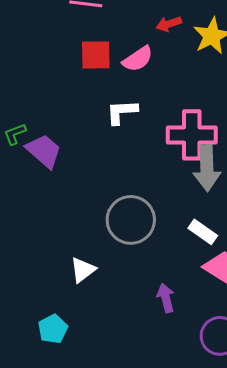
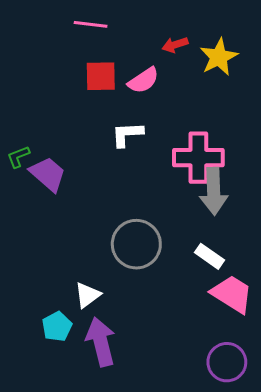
purple arrow: (166, 298) -> (101, 342), moved, size x1.6
cyan pentagon: (53, 329) -> (57, 327), moved

